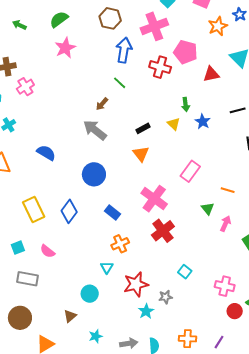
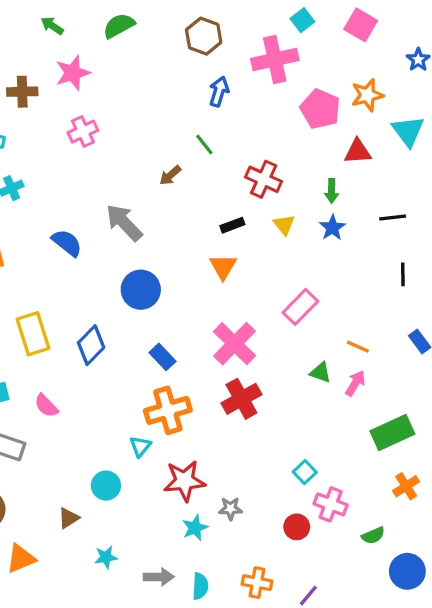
orange star: (218, 26) -> (367, 95), moved
pink star: (65, 48) -> (73, 73), moved
blue arrow: (124, 50) -> (219, 91), size x0.7
red cross: (160, 67) -> (264, 179), moved
pink cross: (25, 87) -> (83, 132), moved
green arrow: (186, 104) -> (332, 191), moved
gray arrow: (95, 130) -> (124, 223), moved
green triangle: (208, 209) -> (321, 372), turned -40
pink arrow: (226, 224) -> (355, 383), moved
orange cross: (120, 244) -> (168, 410), size x1.5
cyan square: (185, 272) -> (305, 472), moved
red circle: (235, 311) -> (297, 527), moved

